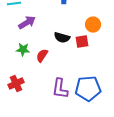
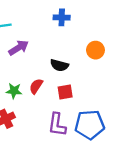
red square: (82, 42) -> (65, 92), moved
green star: (23, 50) -> (14, 91), moved

